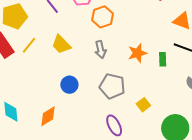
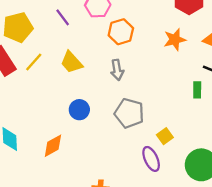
orange star: (137, 53) -> (175, 40), moved
green rectangle: (163, 59) -> (197, 90), moved
purple ellipse: (114, 125) -> (151, 159), moved

